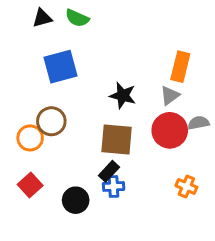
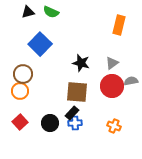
blue square: (60, 67) -> (40, 44), turned -30
orange rectangle: (180, 67) -> (119, 25), moved
brown circle: (51, 121) -> (23, 74), moved
orange cross: (186, 187) -> (114, 126), moved
black circle: (76, 200) -> (50, 123), moved

